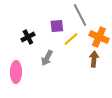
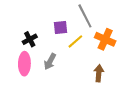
brown arrow: (94, 59) -> (99, 73), moved
pink ellipse: (16, 72) -> (24, 64), moved

